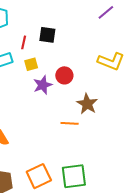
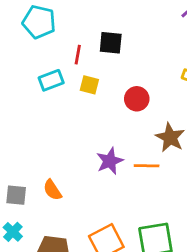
yellow square: (31, 64) -> (89, 85), turned 32
purple star: (43, 85) -> (110, 161), moved

